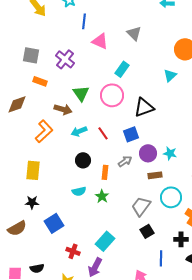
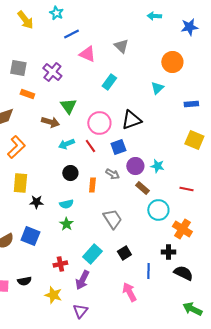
blue line: (84, 21) -> (71, 34), turned 56
pink circle: (112, 95) -> (99, 123), moved
orange L-shape: (44, 131) -> (16, 147), moved
gray arrow: (125, 161) -> (112, 174), turned 64
brown rectangle: (155, 175) -> (142, 188), turned 48
green star: (102, 196) -> (66, 224), moved
black star: (32, 202) -> (36, 202), moved
gray trapezoid: (141, 206) -> (112, 219), moved, turned 110
blue square: (54, 223) -> (30, 236), moved, turned -36
black square: (147, 231) -> (124, 253), moved
red cross: (73, 251) -> (60, 264), turned -32

